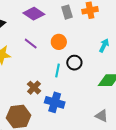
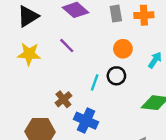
orange circle: (59, 42) -> (123, 49), moved

